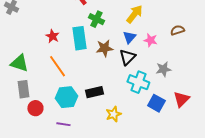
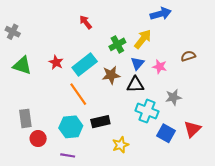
green cross: (96, 19) -> (117, 44), moved, turned 35
cyan rectangle: (79, 38) -> (85, 64), turned 60
black triangle: (127, 57) -> (135, 85), turned 42
green triangle: (19, 63) -> (22, 66), moved
orange line: (57, 66) -> (78, 94), moved

